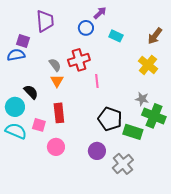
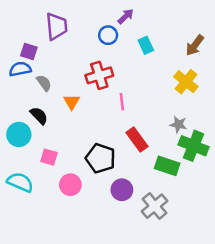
cyan rectangle: (116, 36) -> (146, 45), turned 40
gray semicircle: (55, 65) -> (44, 83), moved
red rectangle: (59, 113) -> (137, 139), moved, turned -30
black pentagon: (110, 119) -> (101, 158), moved
cyan semicircle: (16, 131) -> (20, 182), moved

